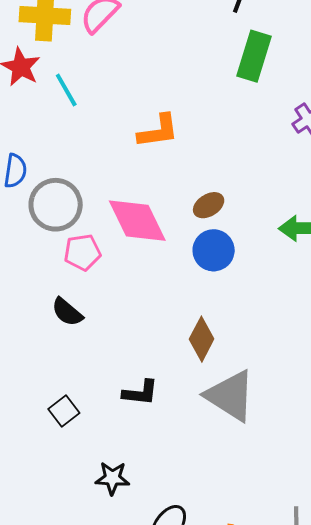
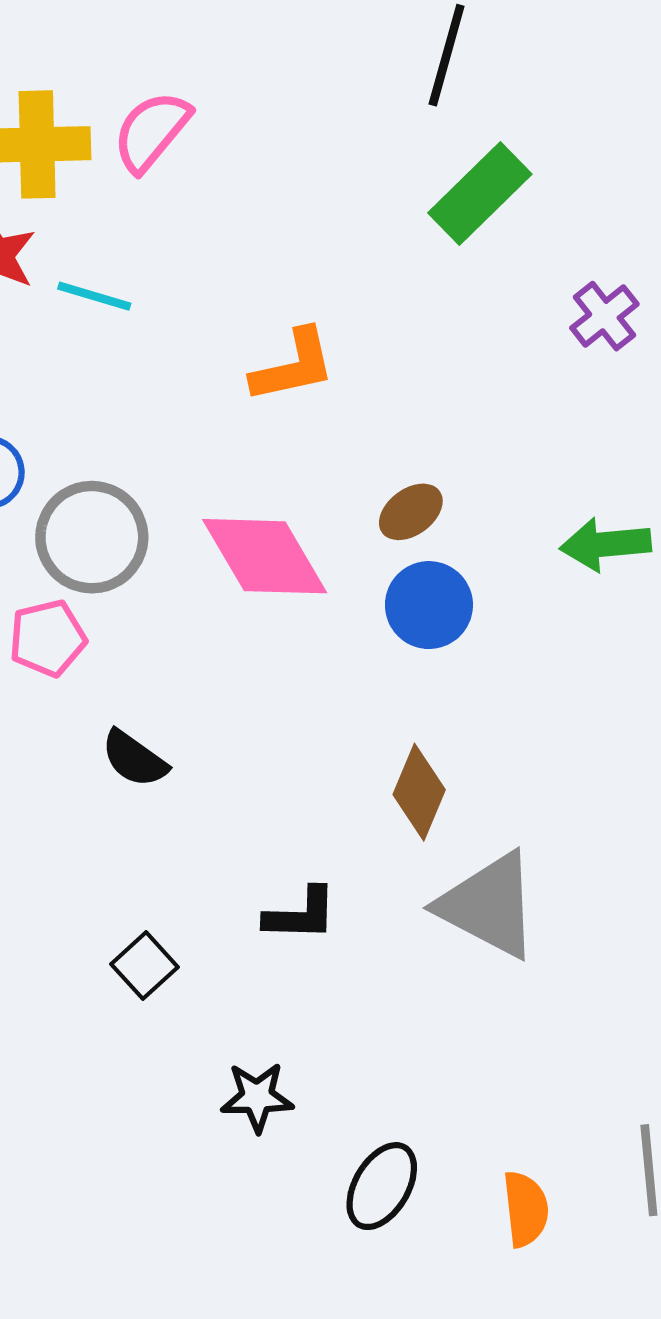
green rectangle: (254, 56) -> (480, 194), turned 33
cyan line: (66, 90) -> (94, 296), turned -39
pink pentagon: (82, 252) -> (48, 638), moved

